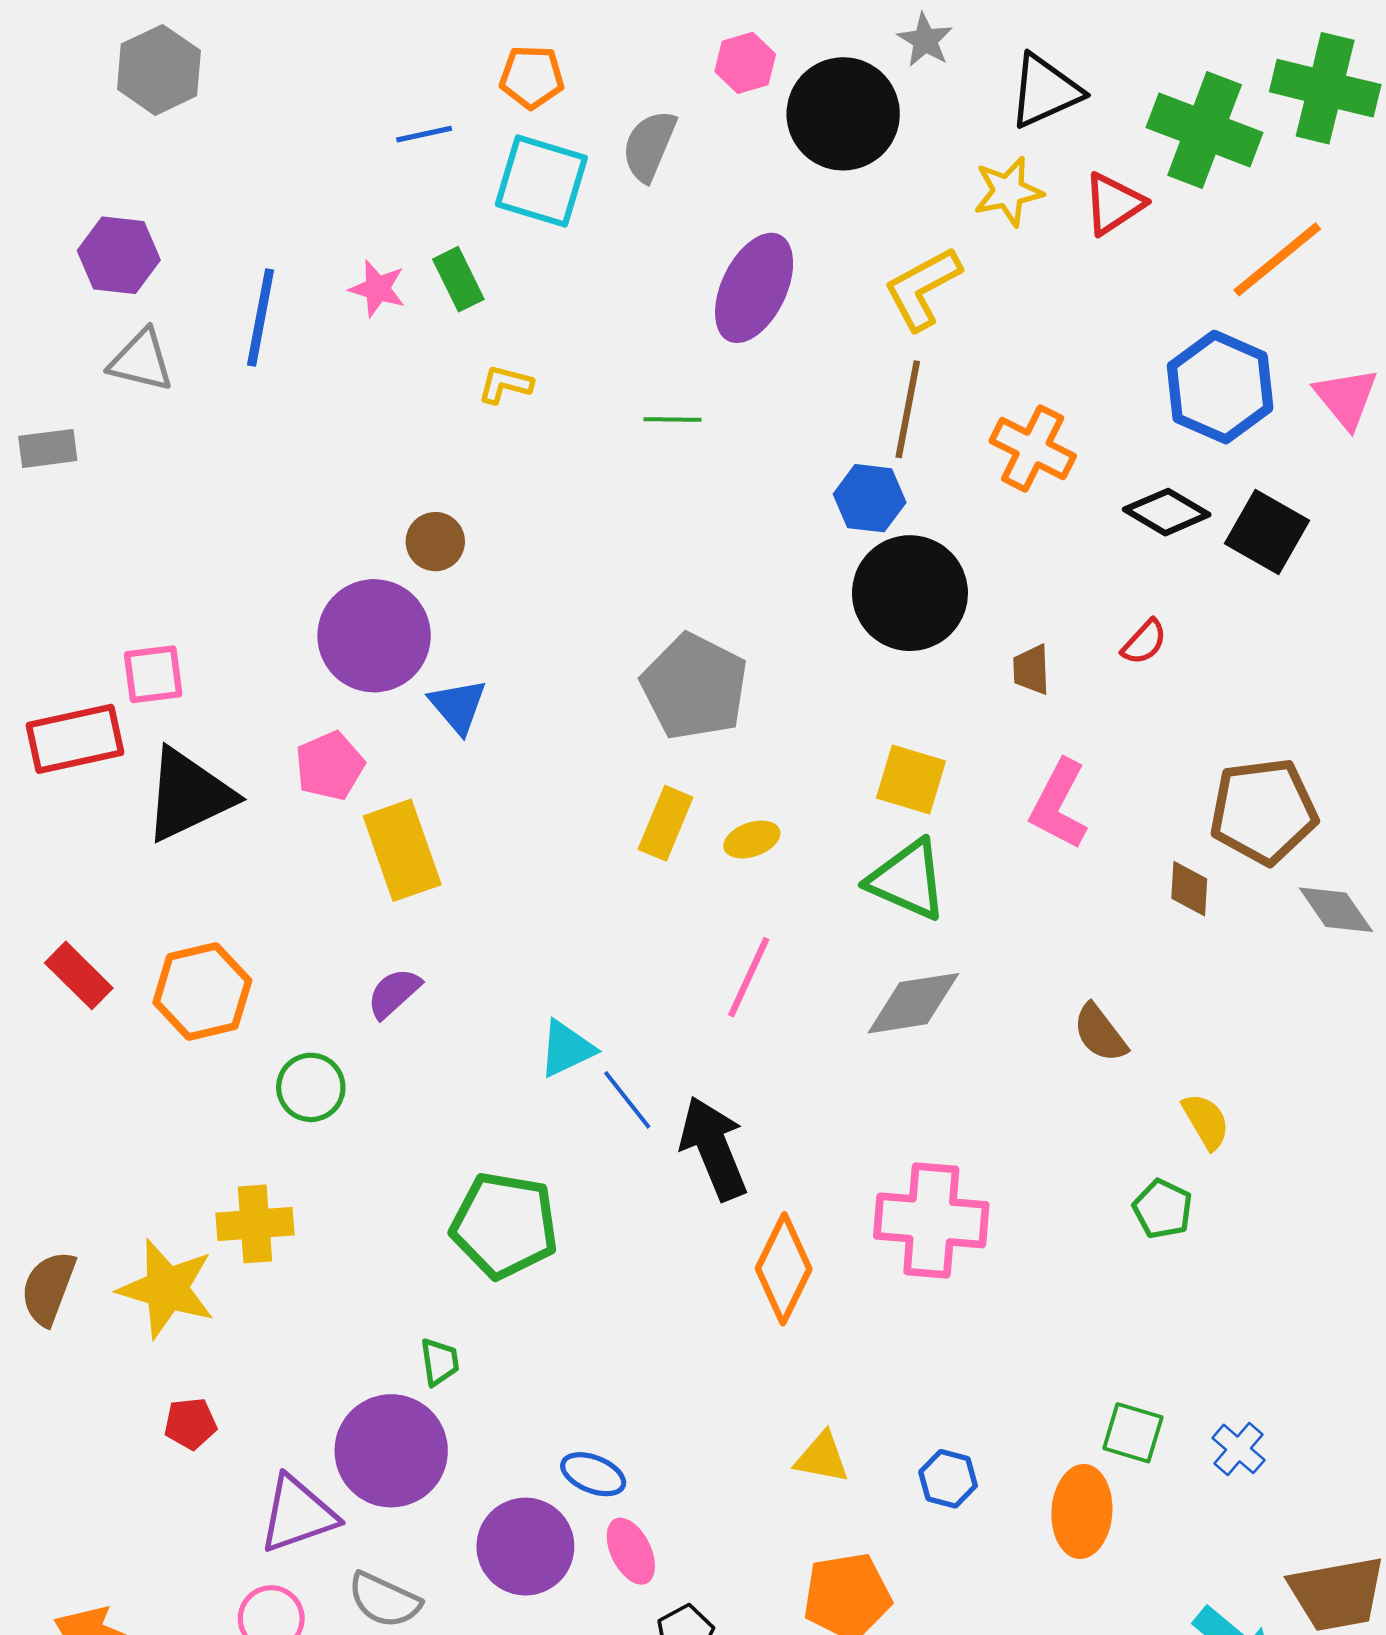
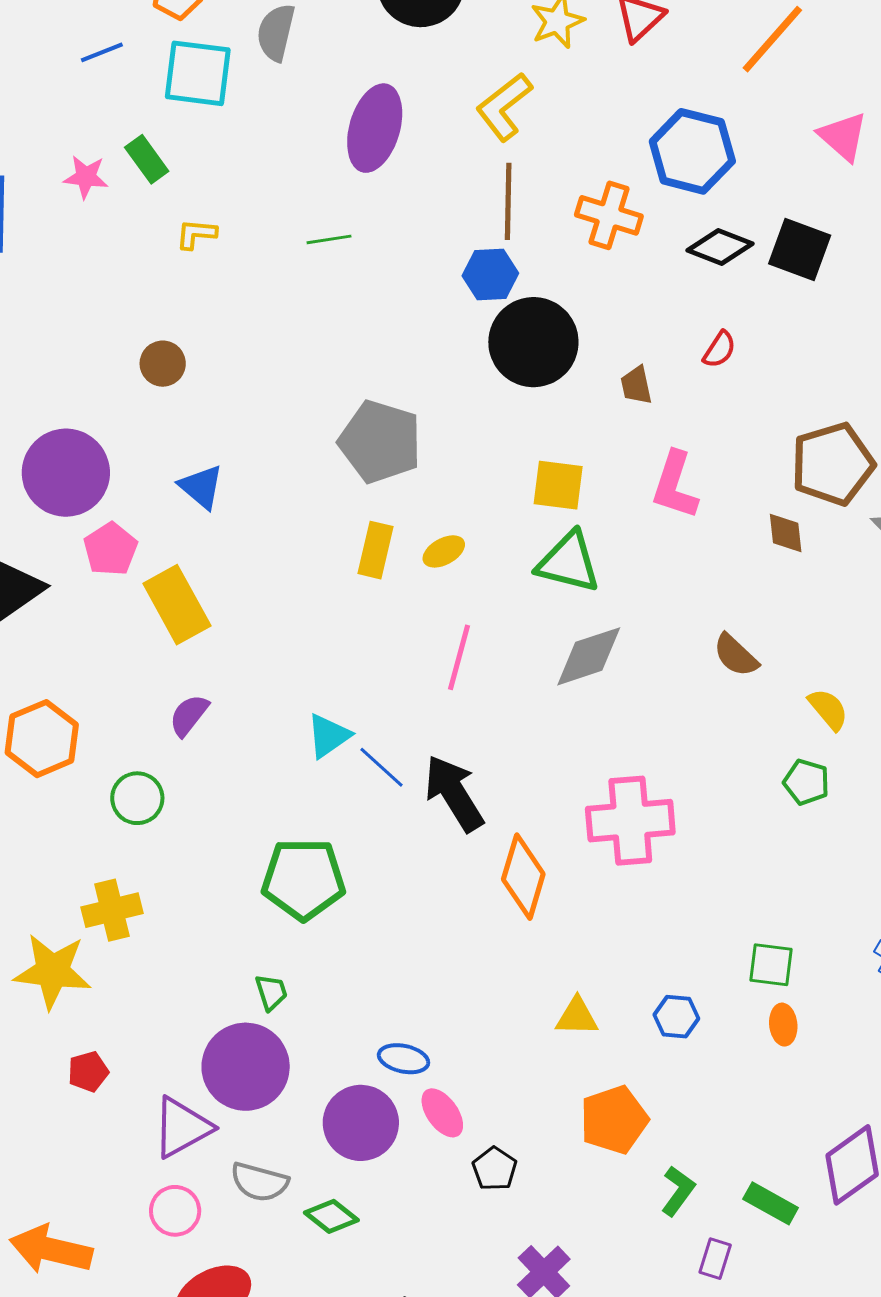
blue hexagon: (1220, 387) -> (692, 151), moved
purple circle: (374, 636) -> (66, 473), moved
green square: (1133, 1433) -> (771, 965), moved
orange ellipse: (1082, 1511) -> (783, 1025), size x0.6

